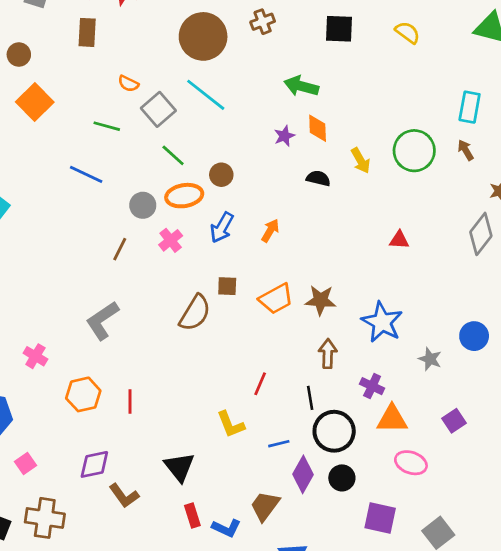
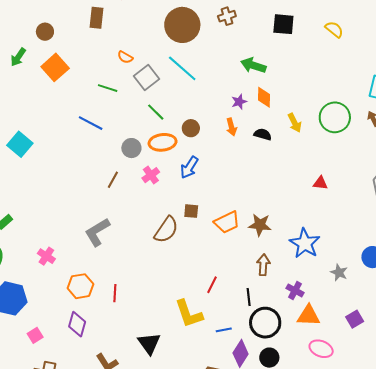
orange arrow: (270, 231) -> (231, 127), moved, turned 132
yellow L-shape: (231, 424) -> (189, 314), size x1.4
purple diamond: (94, 464) -> (77, 324), moved, turned -65

